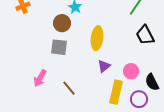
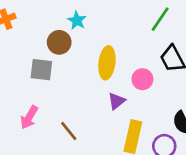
gray square: (59, 47) -> (41, 70), moved
pink circle: (131, 71) -> (142, 79), moved

